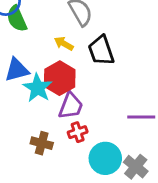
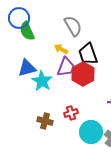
red hexagon: (60, 78) -> (83, 74), moved
purple trapezoid: (71, 106) -> (66, 67), moved

